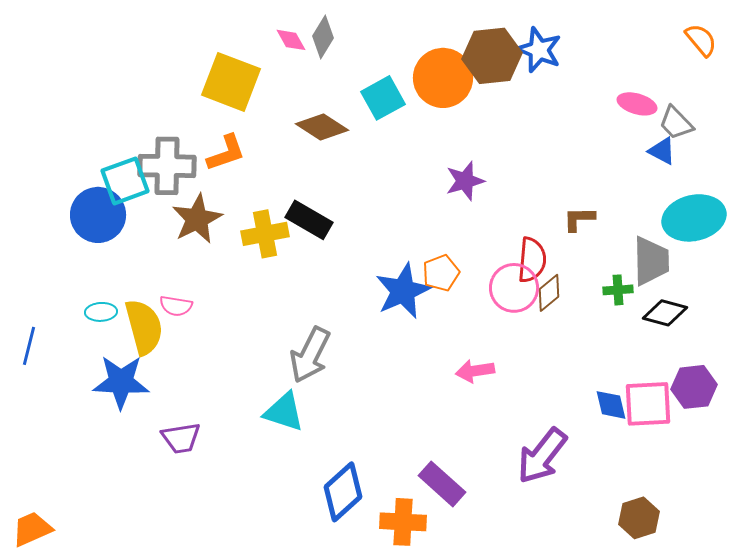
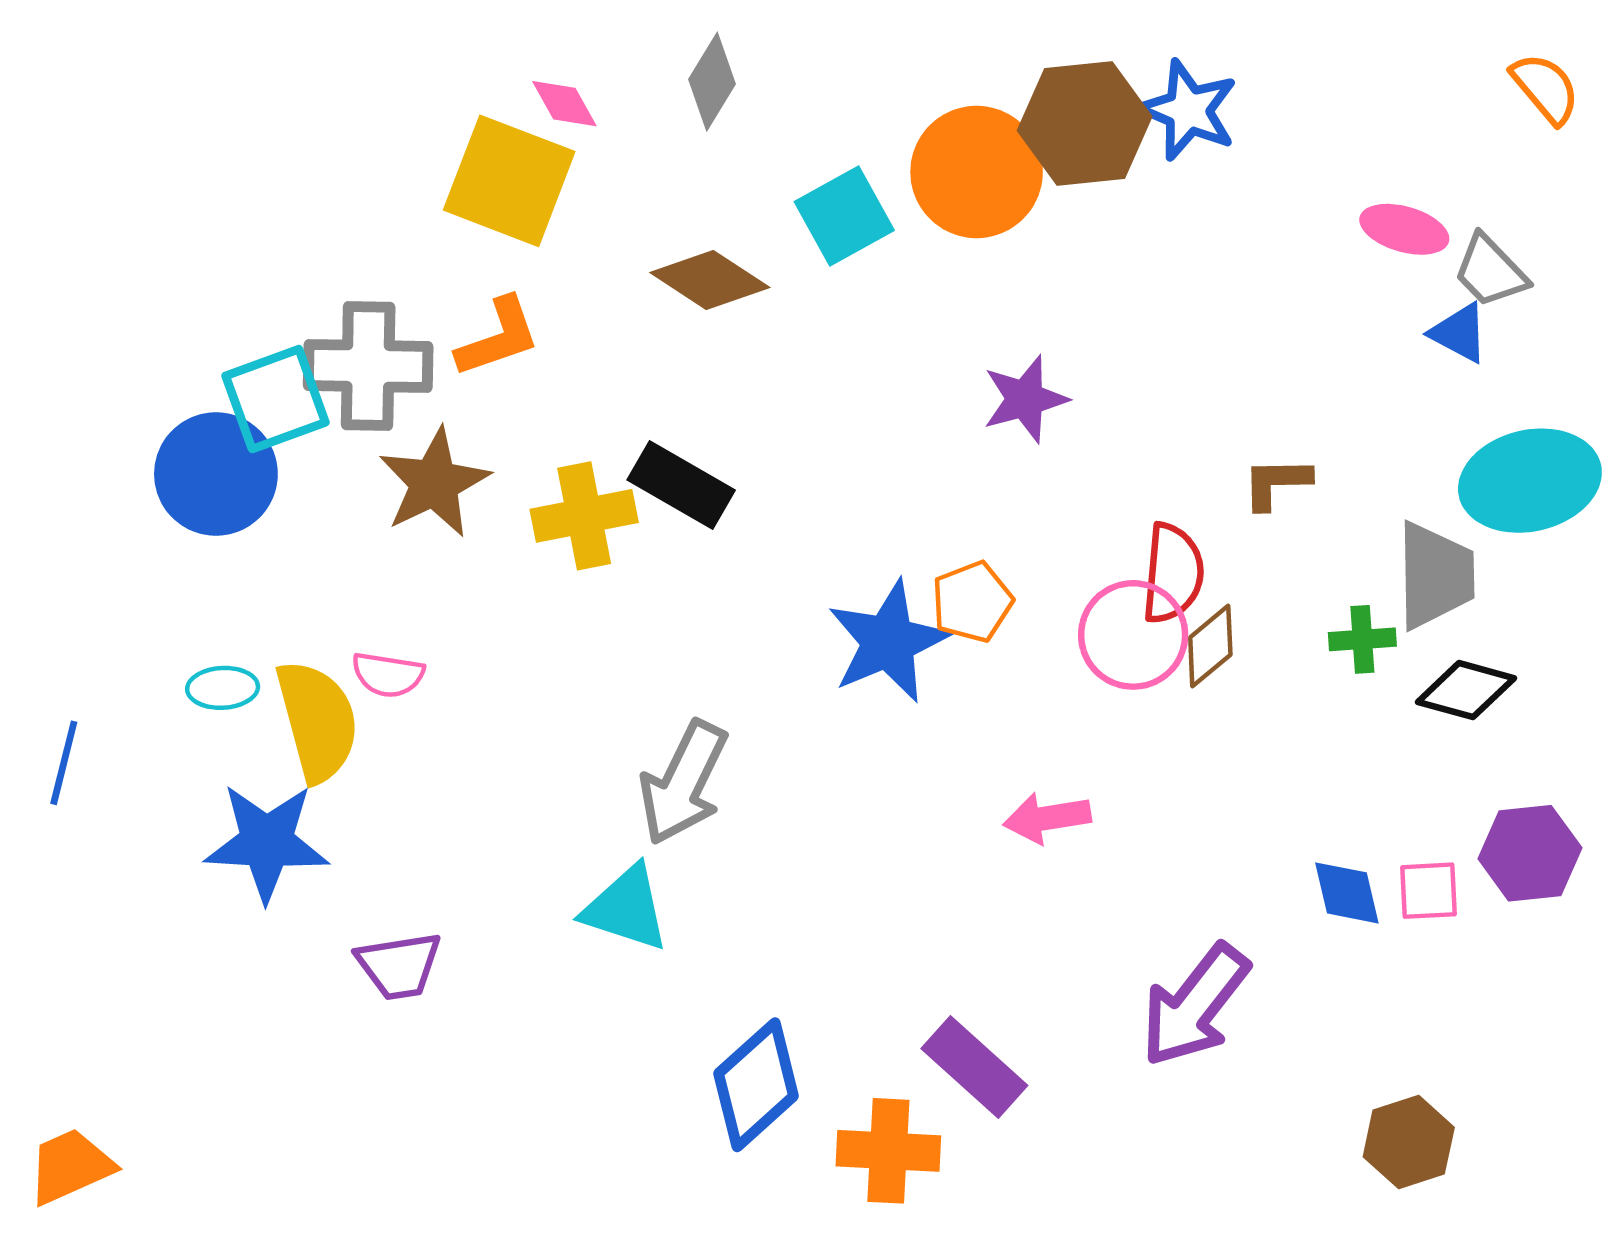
pink diamond: (291, 40) -> (564, 104), moved
pink square: (648, 404) -> (1429, 891), size x0.6

